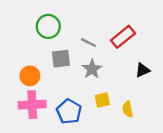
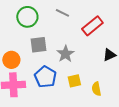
gray line: (89, 43) -> (62, 13), moved
blue pentagon: (69, 112) -> (45, 77), moved

